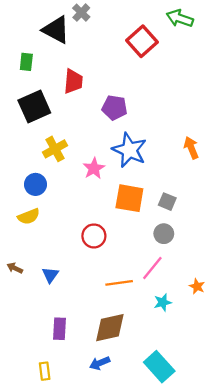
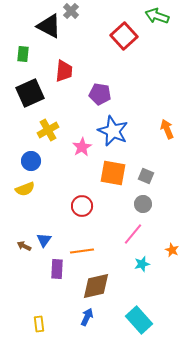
brown arrow: (15, 268) -> (24, 246), moved
orange line: (119, 283) -> (82, 251), moved
purple rectangle: (60, 329) -> (57, 269), moved
blue arrow: (100, 363) -> (87, 317), turned 138

